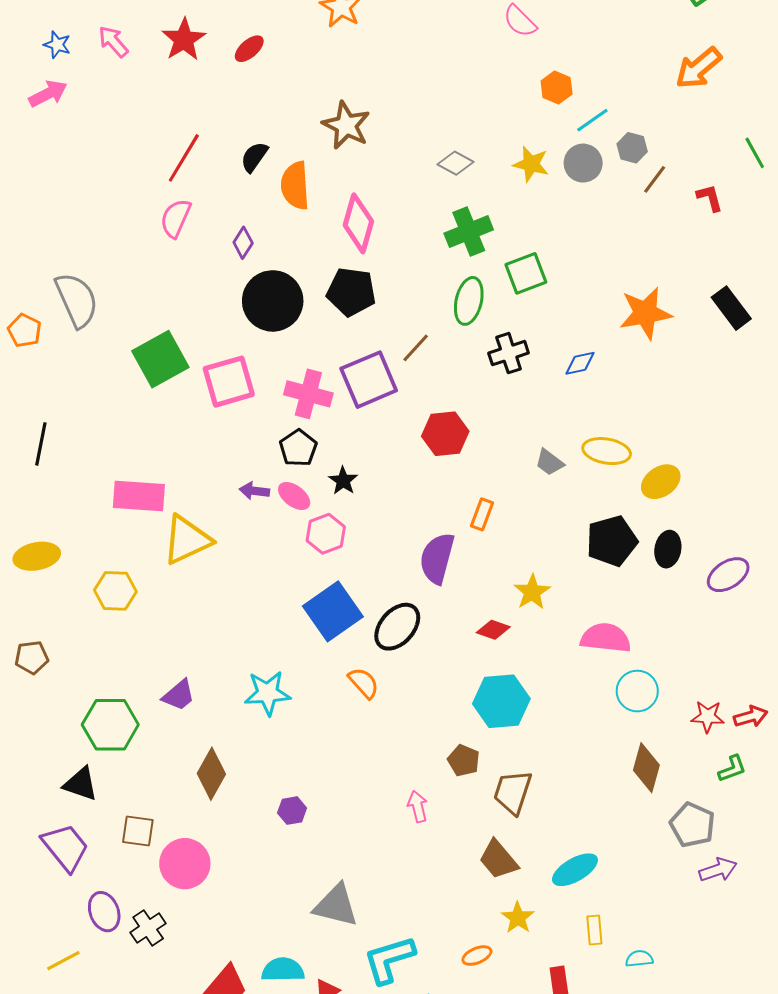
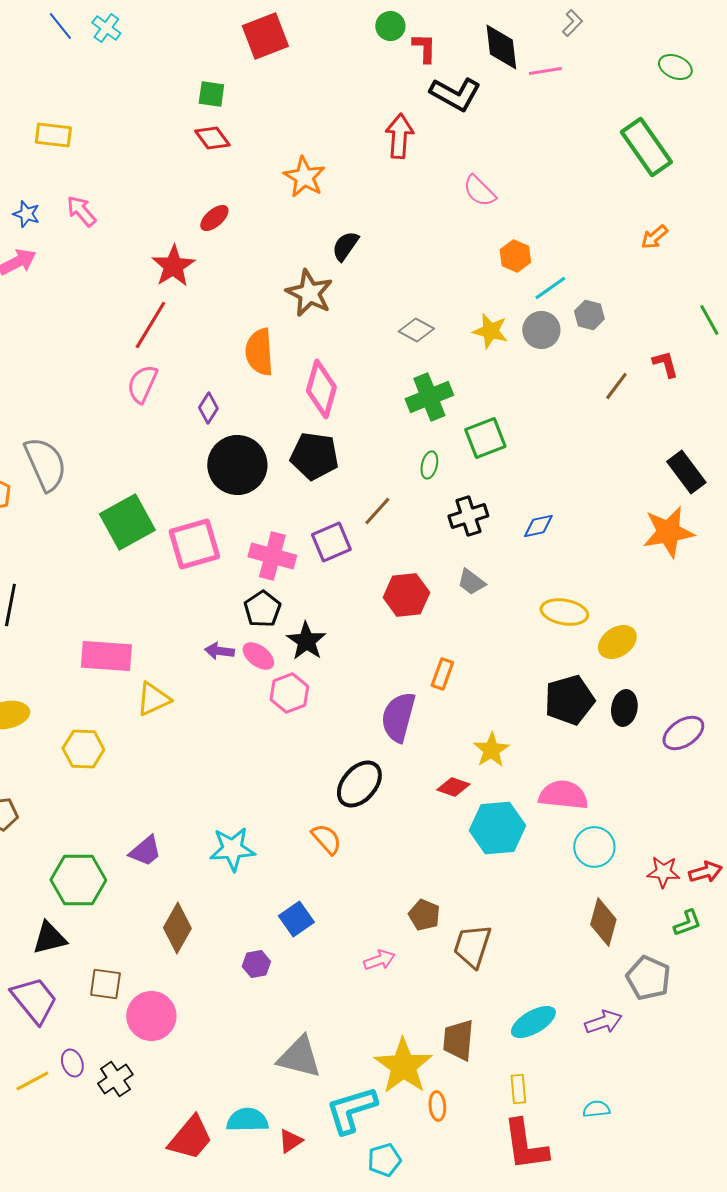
red star: (184, 40) -> (173, 266), moved
orange arrow: (699, 68) -> (654, 237), size x0.6
black semicircle: (254, 157) -> (345, 246), moved
brown line: (655, 179) -> (616, 386), moved
green ellipse: (469, 301) -> (429, 465), size x0.6
orange star: (645, 313) -> (668, 532), moved
purple square: (369, 380) -> (331, 542), size x0.7
gray trapezoid: (549, 462) -> (471, 582), moved
black star: (343, 481) -> (306, 641), size x1.4
yellow triangle: (187, 540) -> (153, 699), size x0.7
blue square: (333, 611) -> (296, 919), moved, size x0.6
cyan hexagon: (501, 701) -> (497, 828), moved
black triangle: (81, 784) -> (49, 938), turned -33
pink arrow: (418, 806) -> (379, 960), turned 84
brown trapezoid: (498, 860) -> (458, 1040), moved, turned 45
purple arrow: (718, 870) -> (603, 1022), moved
purple ellipse: (104, 912) -> (72, 1063), size x0.7
yellow star: (518, 918) -> (403, 1066), moved, size x1.8
yellow rectangle: (594, 930) -> (518, 1089), moved
orange ellipse: (477, 956) -> (437, 1106), turned -72
yellow line: (63, 961) -> (32, 1081), moved

